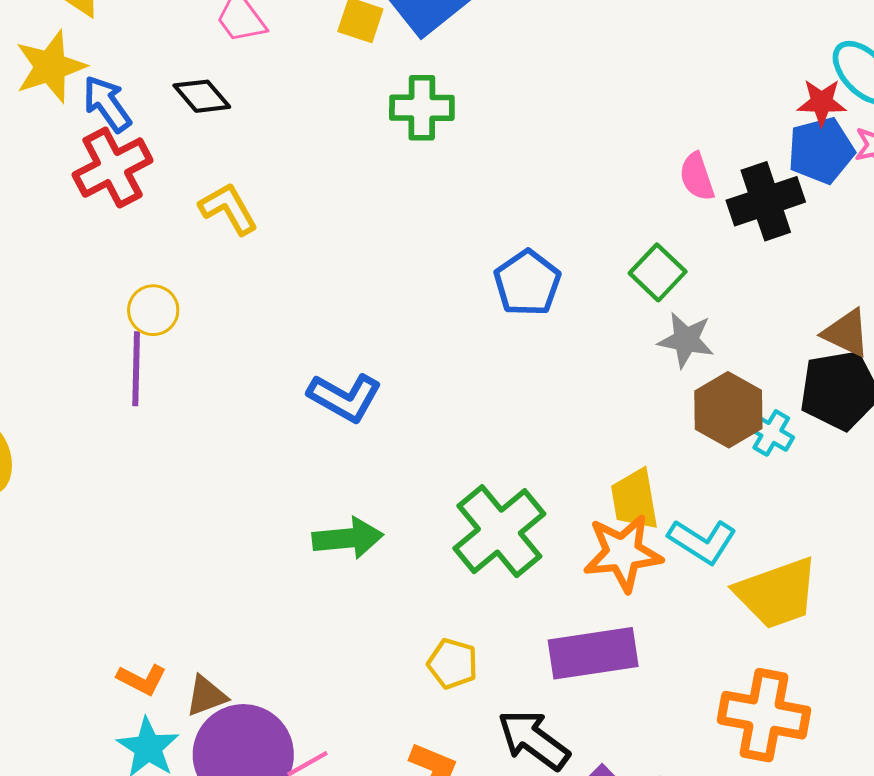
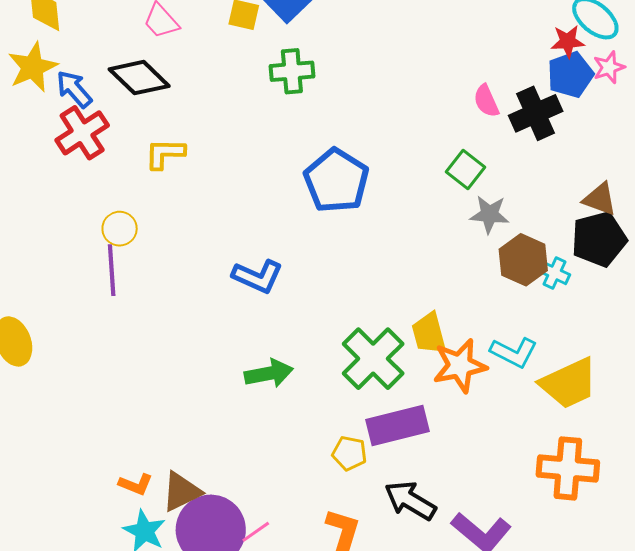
black diamond: (202, 96) -> (139, 78), size x1.5
yellow L-shape: (228, 209) -> (165, 154), turned -54
blue pentagon: (527, 283) -> (336, 181), moved, size x1.4
yellow trapezoid: (635, 499) -> (429, 333), moved
purple rectangle: (593, 653) -> (397, 425), moved
brown triangle: (206, 696) -> (181, 492), size x1.4

